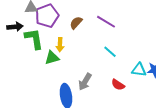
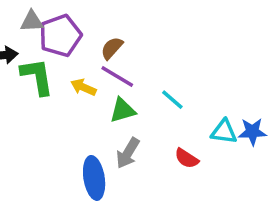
purple line: (106, 22) -> (117, 77), moved
yellow arrow: (60, 45) -> (83, 87), turned 112
green triangle: (52, 58) -> (123, 110), moved

